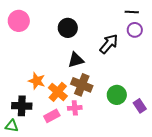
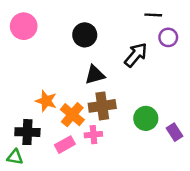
black line: (132, 12) -> (153, 15), moved
brown cross: (82, 85) -> (102, 106), turned -30

